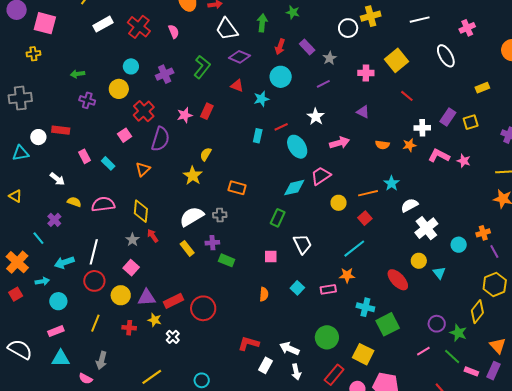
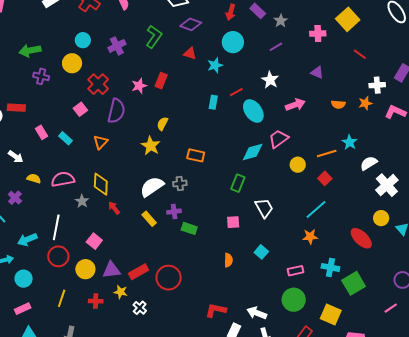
green arrow: (77, 74) -> (30, 51), size x1.5
gray star: (132, 240) -> (82, 201), moved
pink rectangle: (328, 289) -> (295, 271), moved

